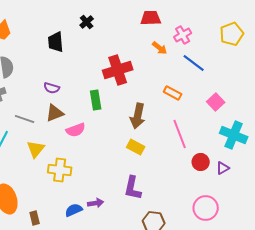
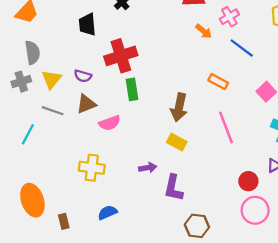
red cross: (118, 70) -> (121, 56), moved
yellow triangle: (36, 149) -> (51, 79), moved
red circle: (201, 162) -> (248, 181), moved
purple arrow: (96, 203) -> (148, 168), moved

